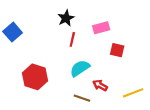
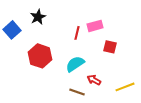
black star: (66, 18) -> (38, 17), moved
red line: (72, 39) -> (77, 33), moved
red hexagon: (35, 77) -> (40, 56), moved

